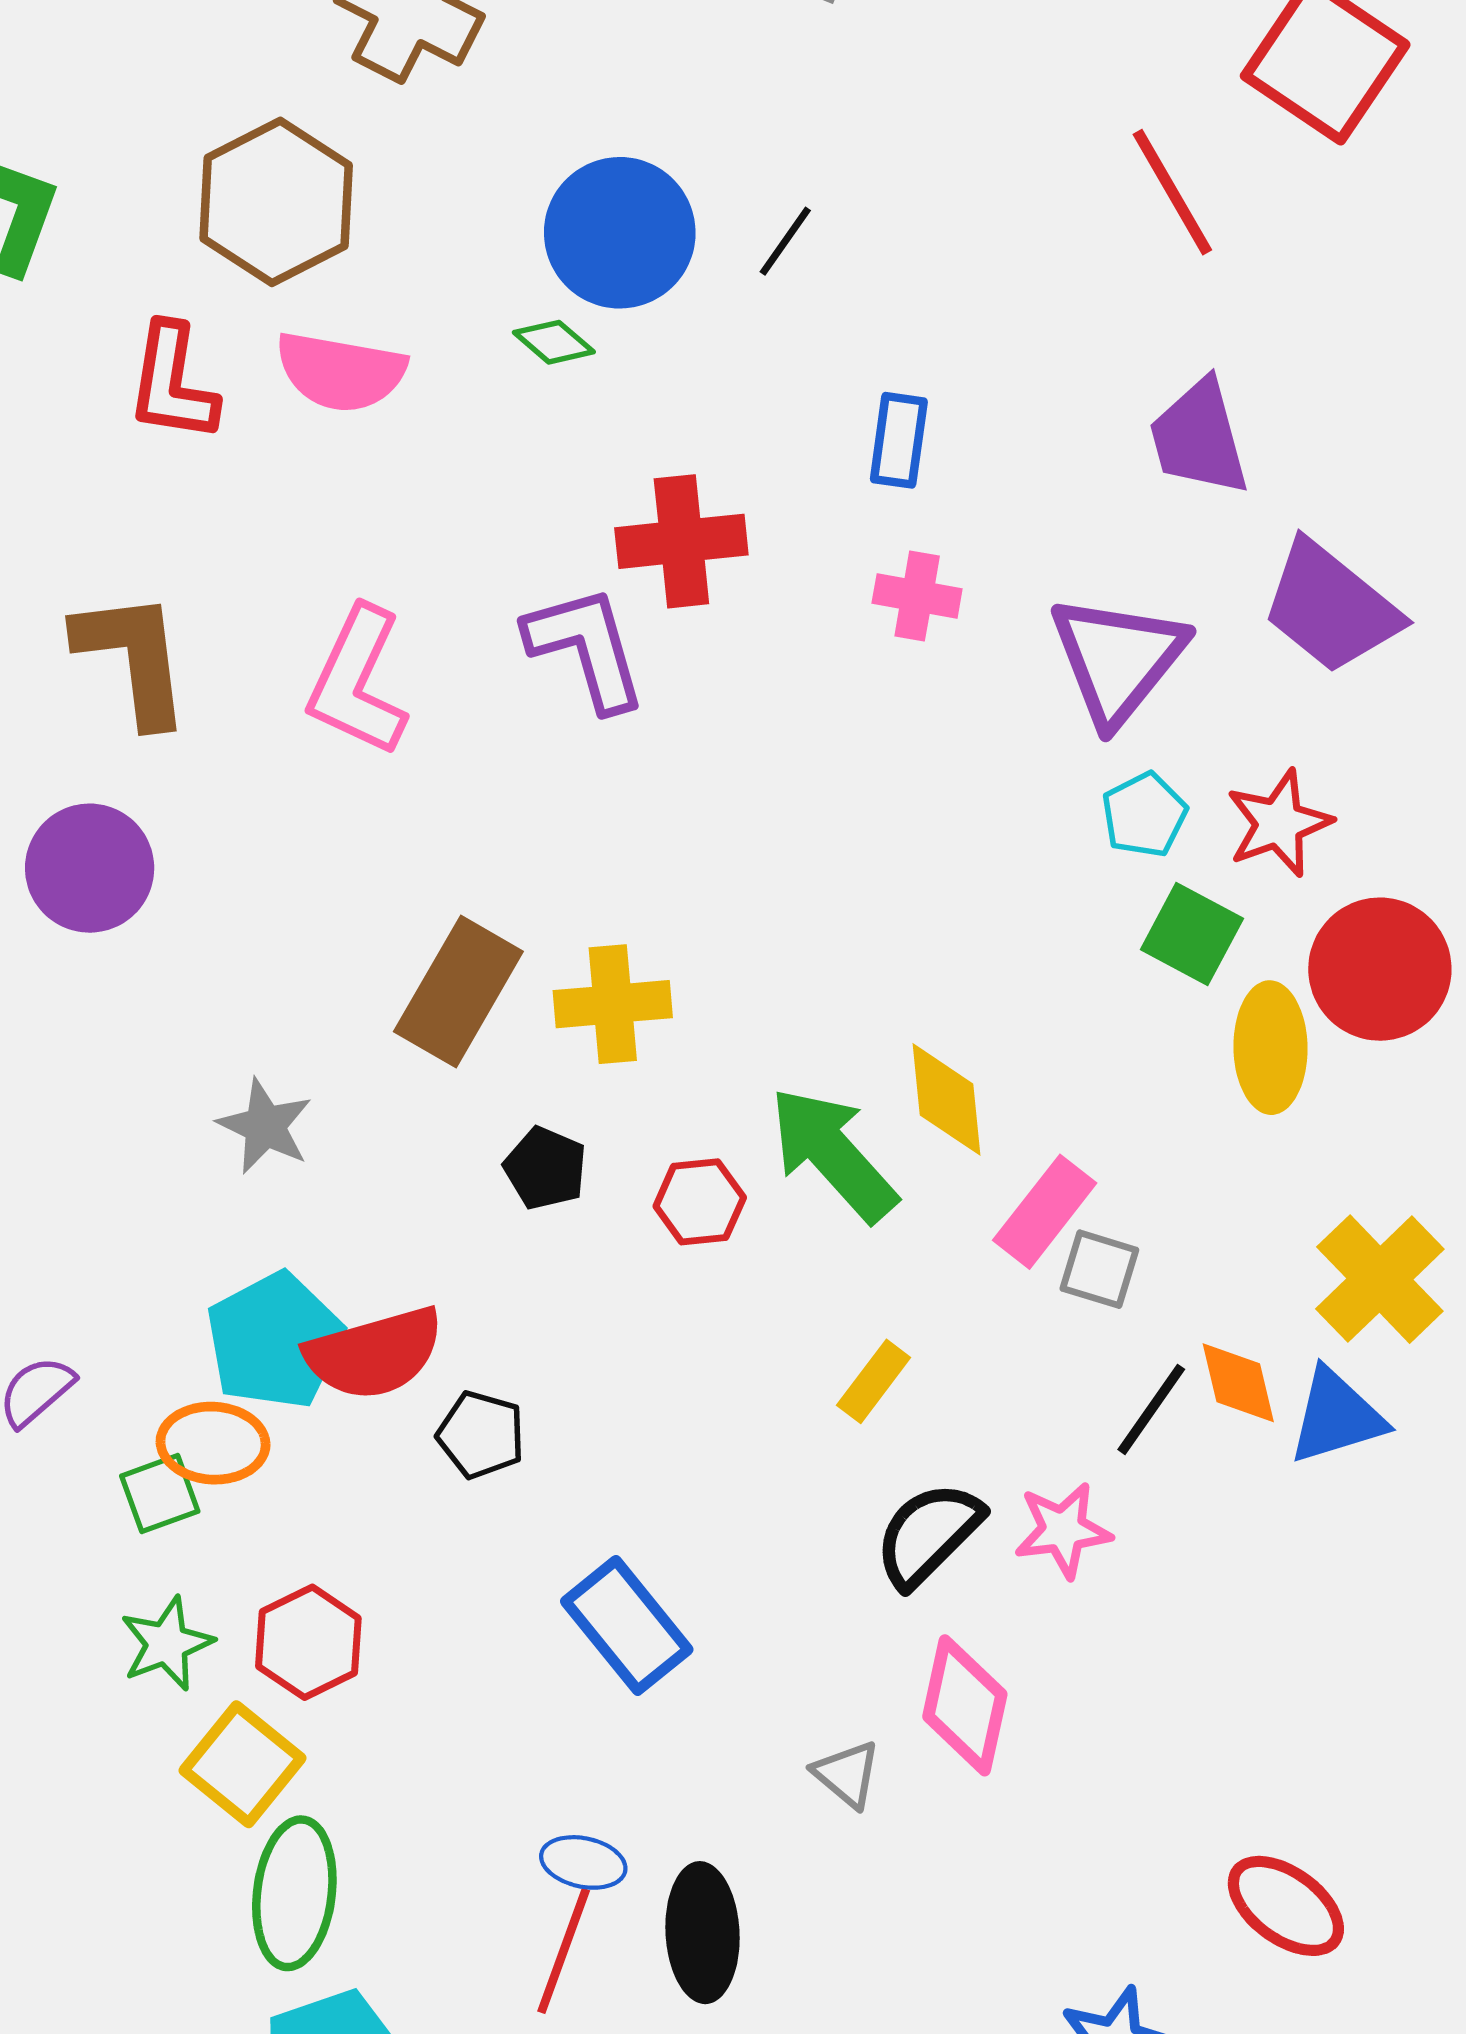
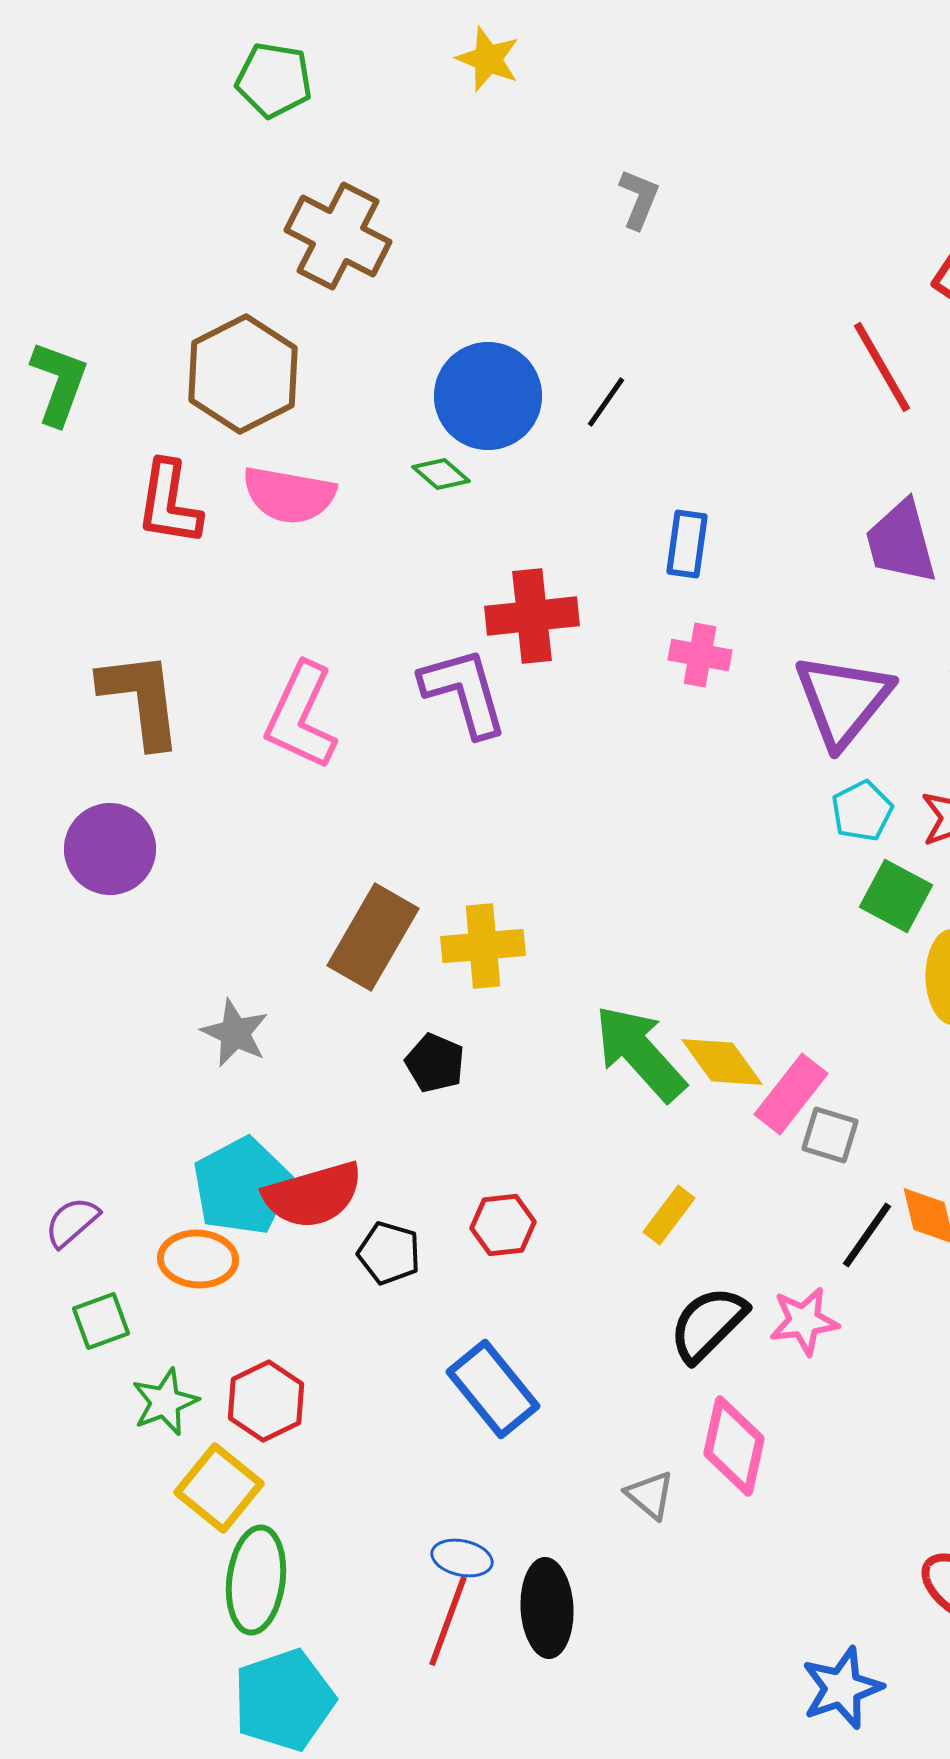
yellow diamond: (947, 1099) -> (722, 1062), moved, turned -30
red hexagon: (700, 1202) -> (503, 1225), moved
green square: (160, 1494) -> (101, 1321), moved

